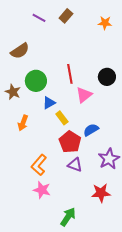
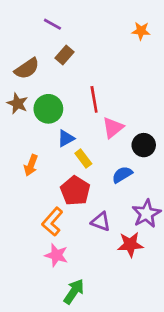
brown rectangle: (66, 16) -> (64, 55), moved
black circle: (107, 77) -> (144, 145), moved
brown star: (13, 92) -> (17, 103), moved
red pentagon: (70, 142) -> (75, 191), moved
red star: (101, 193) -> (130, 244), moved
green arrow: (68, 217) -> (74, 291), moved

